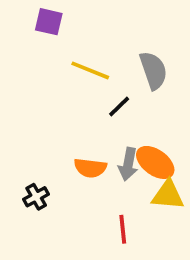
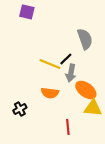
yellow line: (90, 70) -> (50, 64), moved
gray arrow: (128, 164) -> (71, 73), moved

